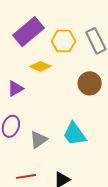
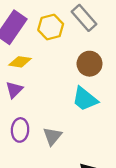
yellow diamond: (40, 66) -> (20, 62), moved
cyan trapezoid: (74, 134) -> (85, 99), moved

